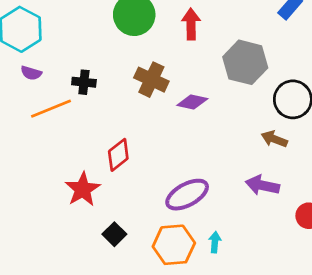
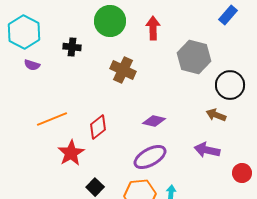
black cross: (84, 82) -> (72, 47), moved
purple diamond: (192, 102) -> (154, 121), moved
orange line: (51, 109) -> (52, 119), moved

